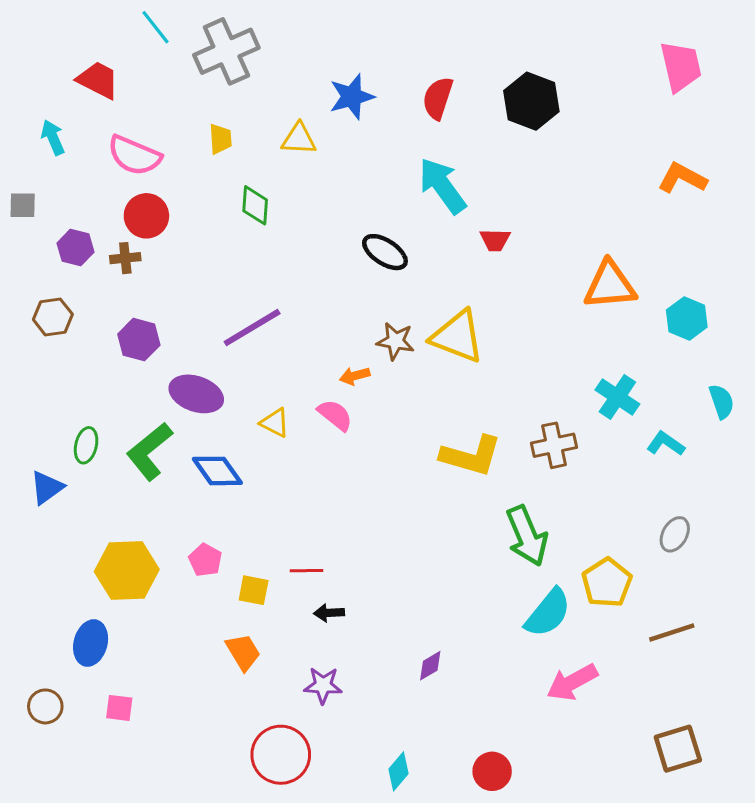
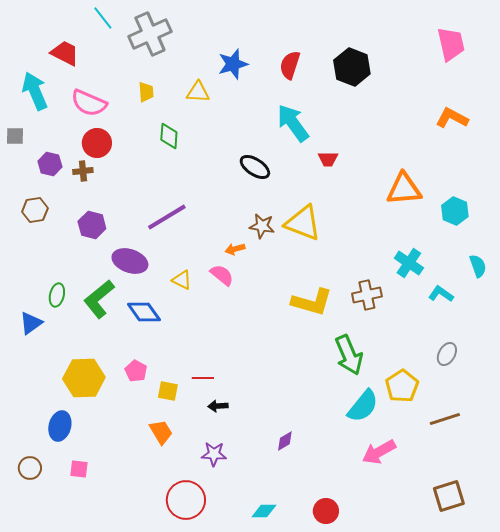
cyan arrow: (53, 137) -> (35, 91), size x1.6
cyan diamond: (399, 771) -> (264, 511), turned 50

